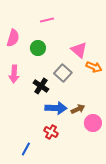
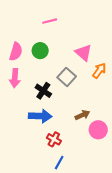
pink semicircle: (13, 38) -> (16, 52), moved
orange arrow: (94, 67) -> (99, 71), turned -77
blue arrow: (56, 108) -> (40, 116), moved
blue line: (26, 149) -> (59, 163), moved

